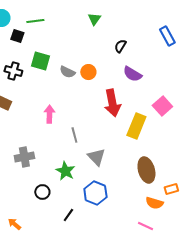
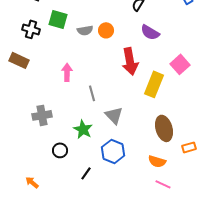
gray semicircle: (67, 72) -> (85, 30), turned -35
orange semicircle: (154, 203) -> (157, 161), moved

